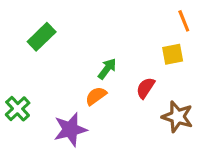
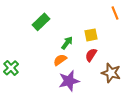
green rectangle: (42, 37) -> (41, 22), moved
yellow square: (173, 54) -> (91, 35), moved
purple star: (70, 129) -> (69, 81), moved

